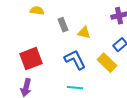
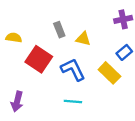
yellow semicircle: (37, 11) -> (14, 38), moved
red square: (31, 59) -> (39, 59), moved, turned -35

